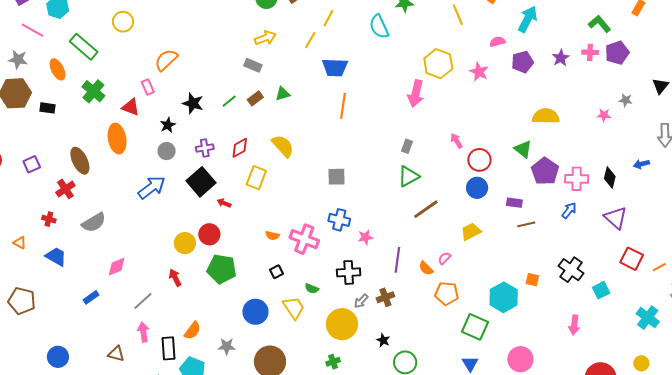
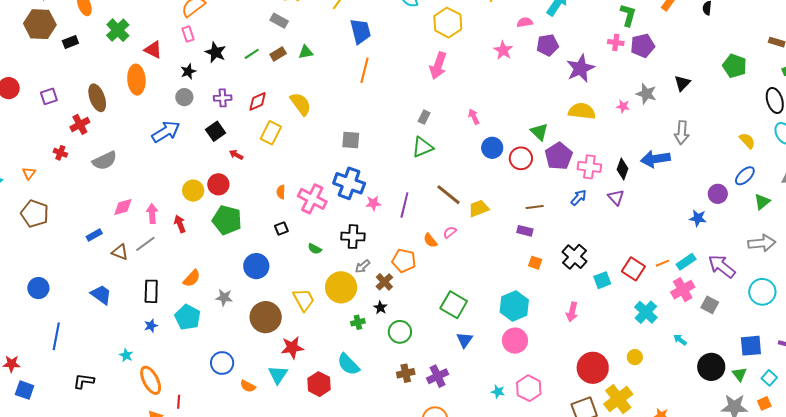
green L-shape: (600, 24) -> (628, 15), turned 50
purple star: (561, 58) -> (580, 68), moved, size x1.6
yellow hexagon: (438, 64) -> (448, 23), moved
blue trapezoid: (335, 67) -> (360, 31), turned -112
pink rectangle: (148, 87) -> (188, 34), moved
gray star: (626, 100) -> (646, 94), size x1.5
black rectangle: (48, 108) -> (70, 42), turned -35
yellow semicircle: (546, 116) -> (582, 111), moved
red circle: (479, 160) -> (521, 158), moved
blue arrow: (641, 164) -> (655, 159), size x1.8
black square: (201, 182) -> (215, 131), size x0.7
blue circle: (477, 188) -> (492, 148), moved
purple rectangle: (514, 203) -> (525, 231), moved
brown line: (426, 209) -> (449, 195), moved, turned 68
purple triangle: (616, 218) -> (616, 197), moved, size x0.7
blue cross: (339, 220) -> (349, 183), size x1.4
orange semicircle: (272, 236) -> (281, 192), turned 72
orange triangle: (20, 243) -> (29, 173), turned 32
blue trapezoid: (56, 257) -> (101, 295), moved
red square: (632, 259) -> (633, 269), moved
purple line: (397, 260) -> (404, 205), moved
orange pentagon: (447, 293) -> (404, 261), moved
brown cross: (385, 297) -> (384, 282), moved, turned -30
cyan hexagon: (504, 297) -> (514, 306), moved
brown pentagon: (22, 301) -> (35, 214), moved
yellow trapezoid: (294, 308) -> (304, 300), moved
green square: (475, 327) -> (454, 305), moved
pink arrow: (143, 332) -> (152, 214), moved
black rectangle: (169, 348) -> (151, 291), moved
brown triangle: (116, 354) -> (120, 252), moved
blue circle: (58, 357) -> (38, 288), moved
green cross: (333, 362) -> (358, 322), moved

